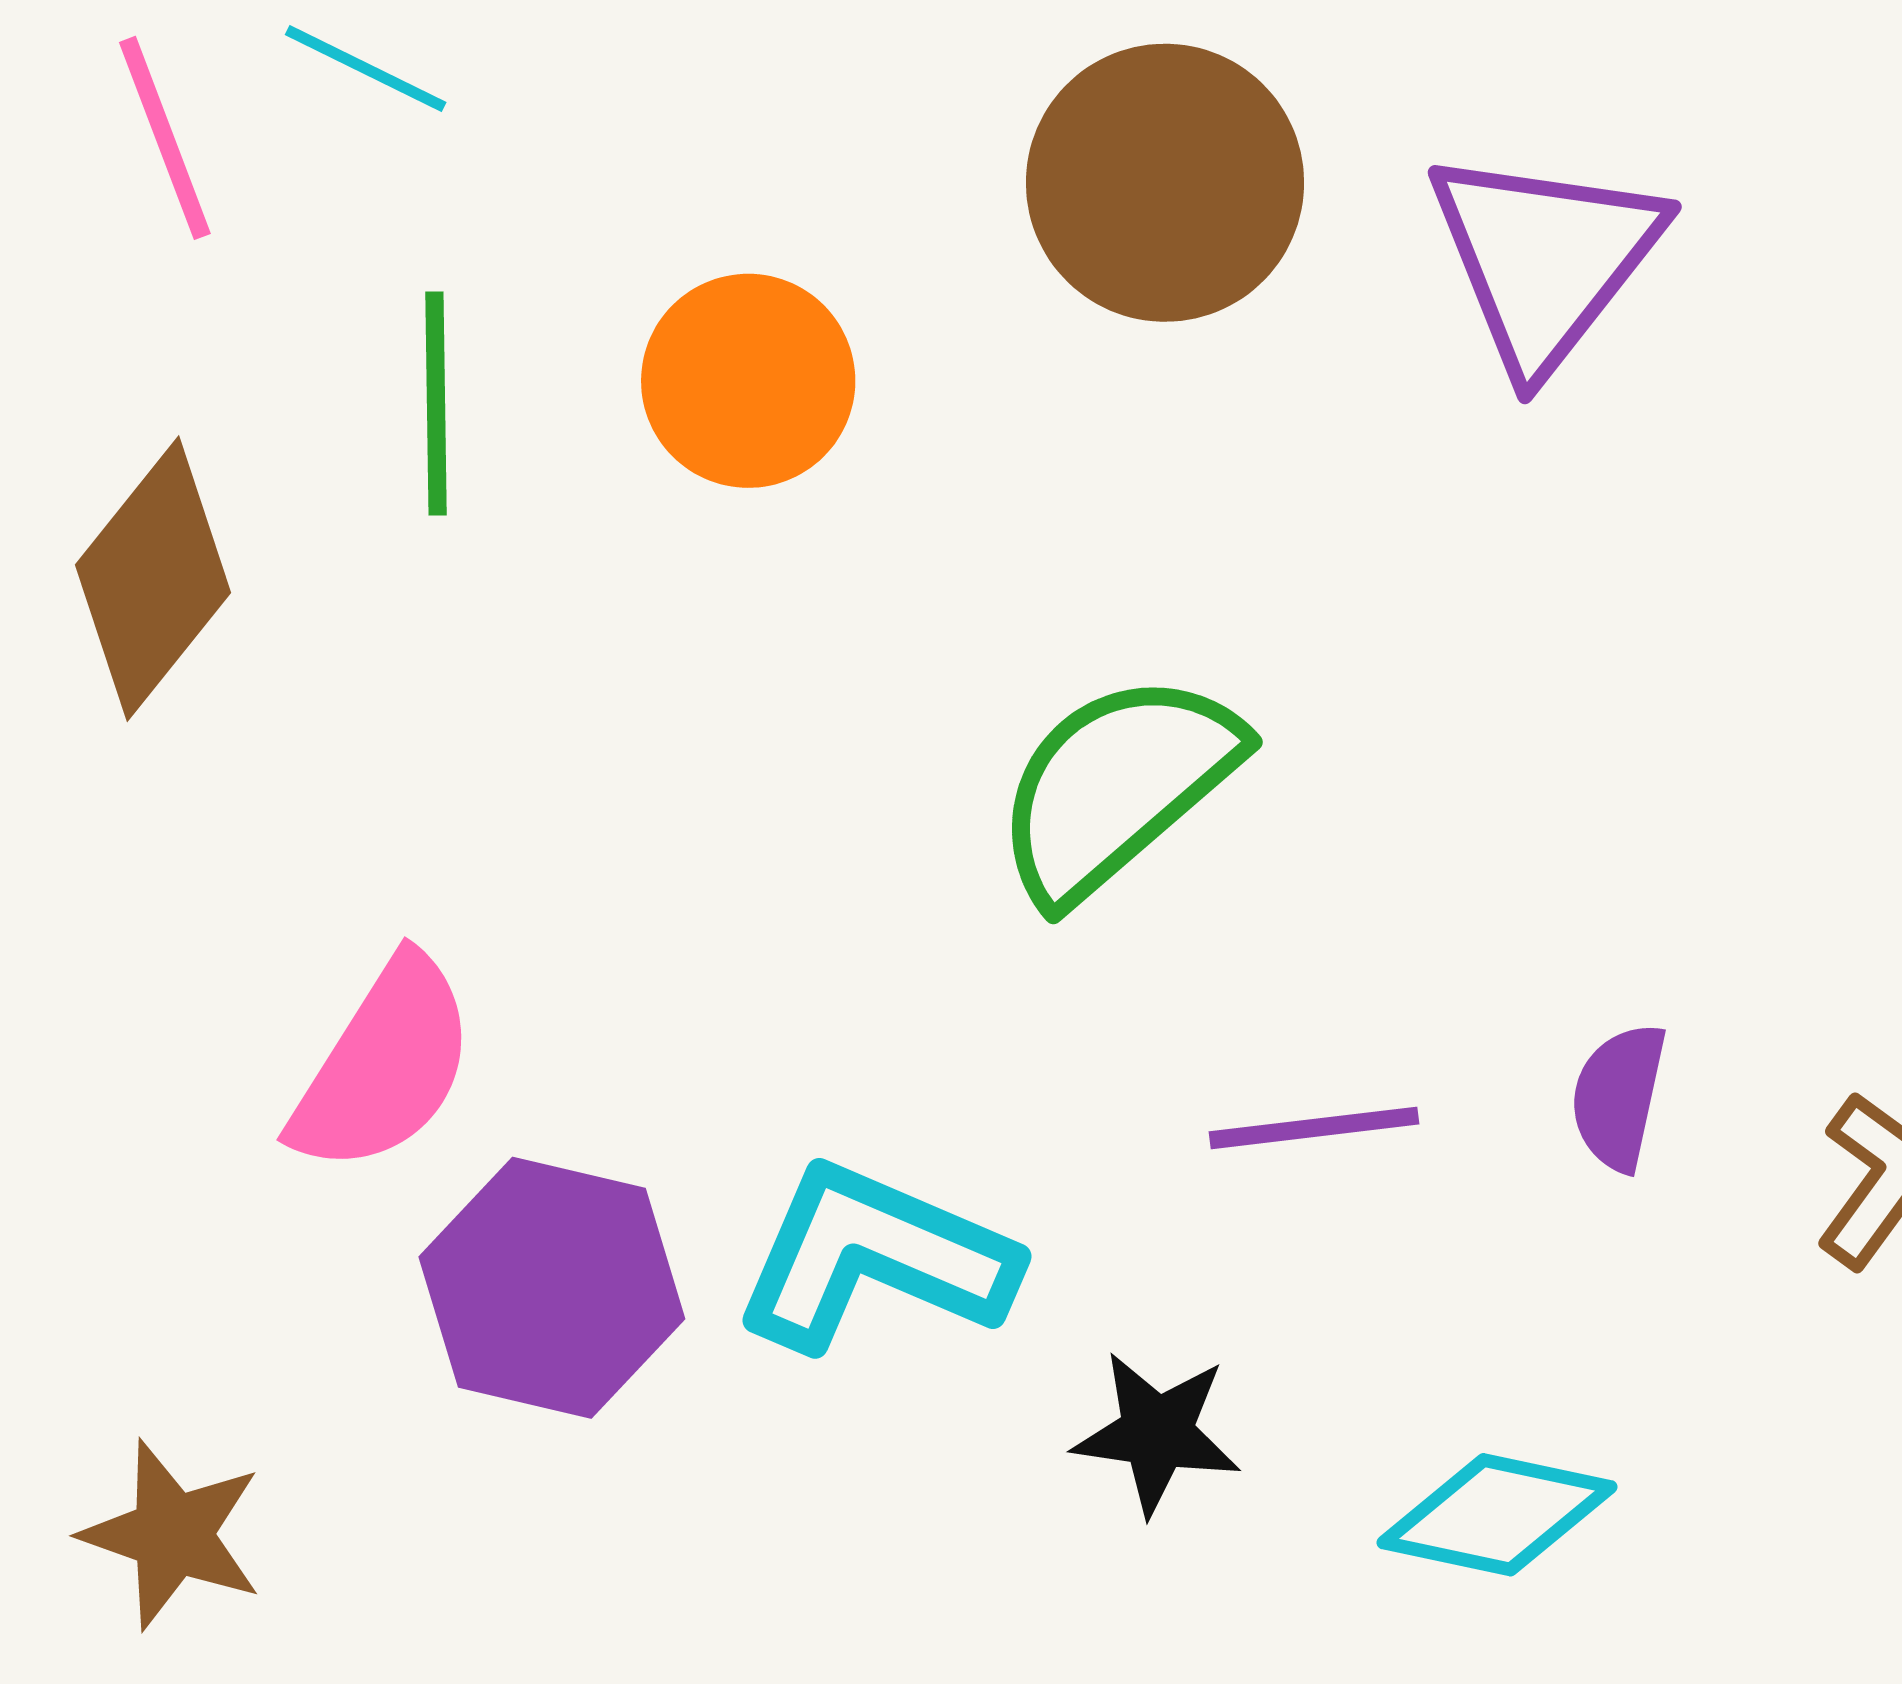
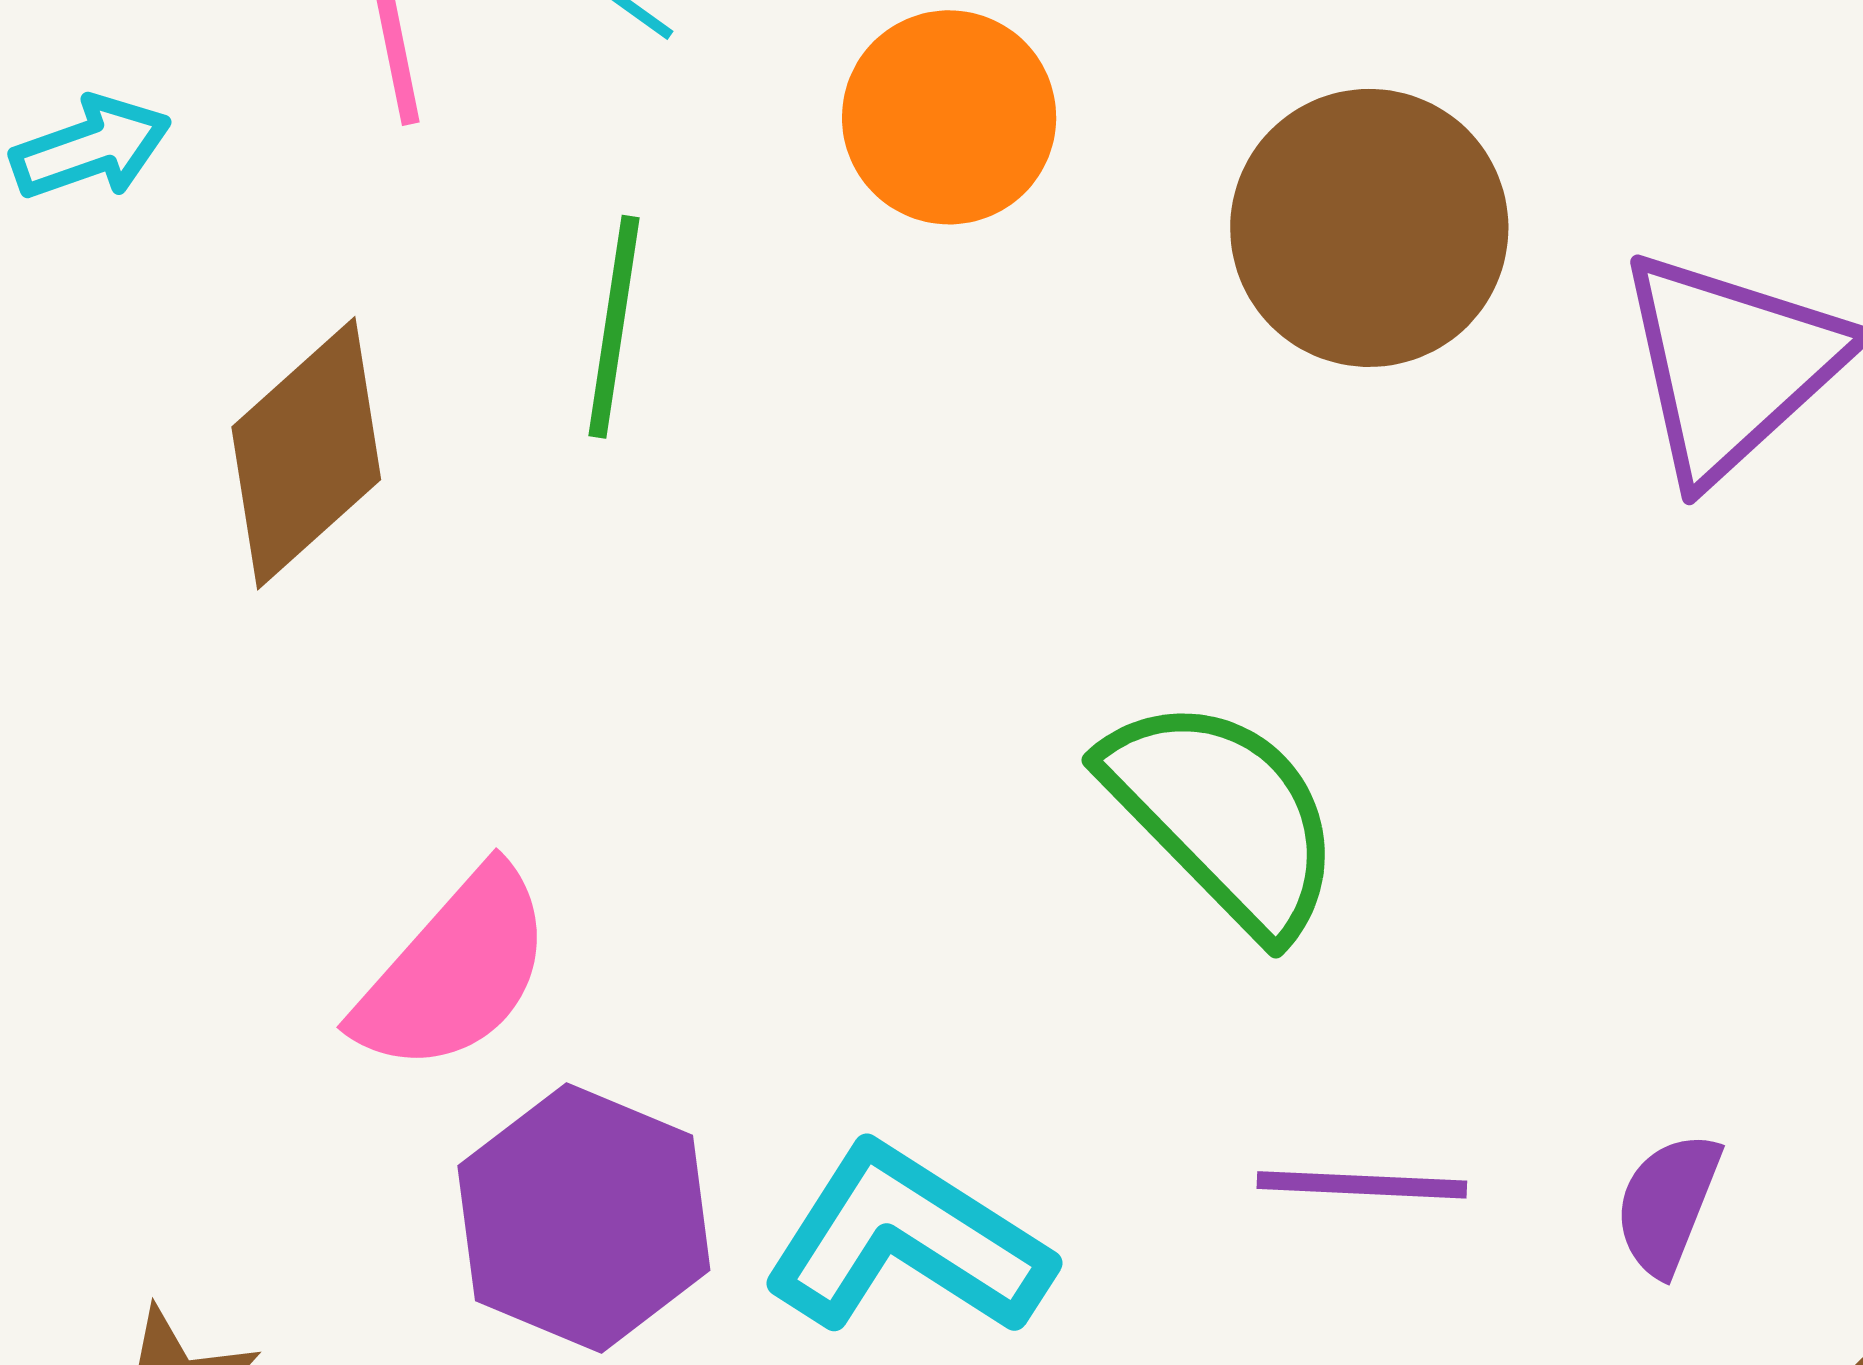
orange circle: (748, 381) -> (949, 117), moved
green semicircle: (1117, 786) -> (1223, 815), turned 77

